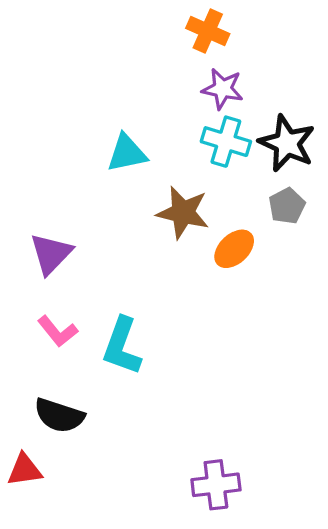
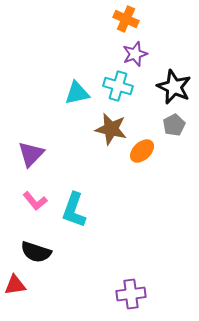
purple star: (223, 89) -> (135, 54), turned -30
cyan cross: (226, 142) -> (118, 86), moved

